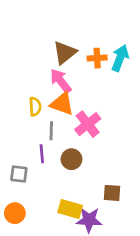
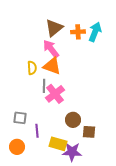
pink cross: (88, 124) -> (55, 94), moved
purple line: (42, 154) -> (37, 131), moved
brown circle: (71, 159) -> (73, 120), moved

